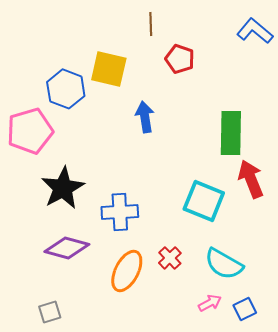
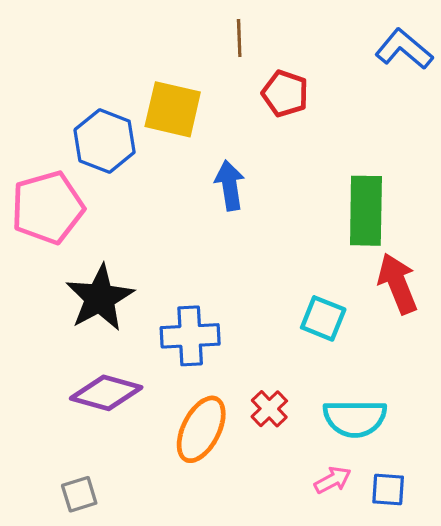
cyan square: (204, 201) -> (323, 318), size x0.7
cyan semicircle: (224, 264) -> (355, 418), turned -30
blue square: (245, 309) -> (388, 490), turned 30

